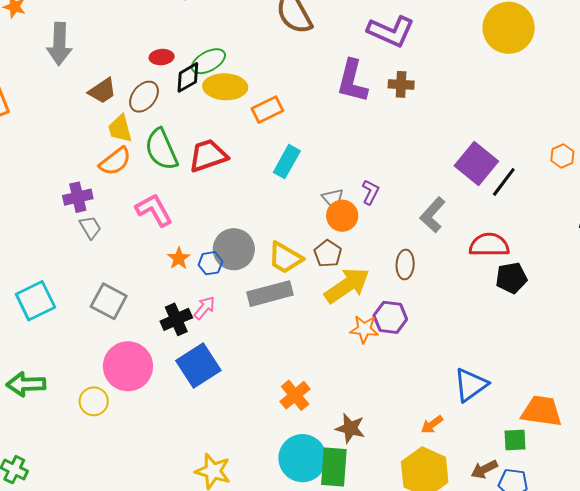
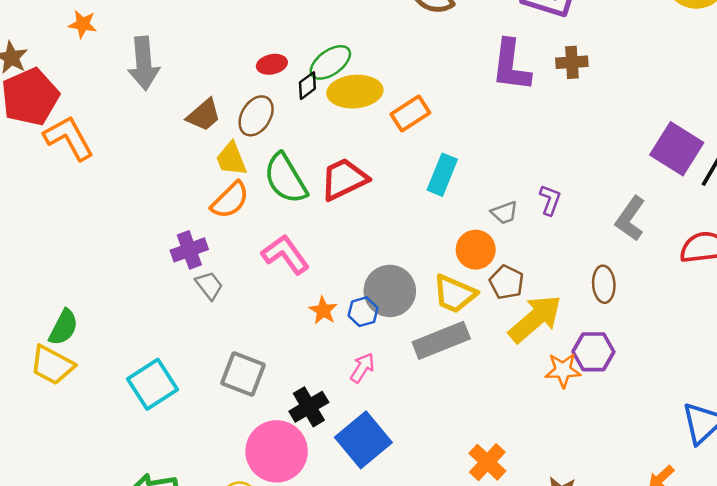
black diamond: (188, 77) -> (307, 86), size x0.7
orange circle: (342, 216) -> (476, 250), moved
black cross: (176, 319) -> (309, 407), moved

